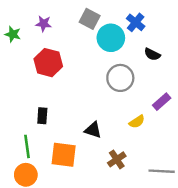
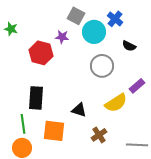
purple star: (44, 24) -> (62, 37), moved
black rectangle: (42, 116) -> (36, 98), size x1.6
yellow semicircle: (137, 122) -> (116, 103), size x1.6

